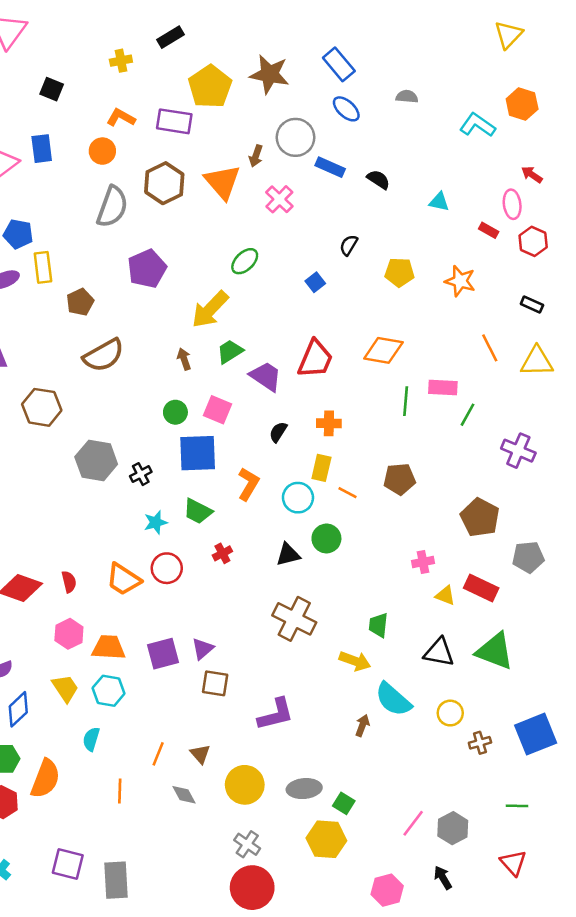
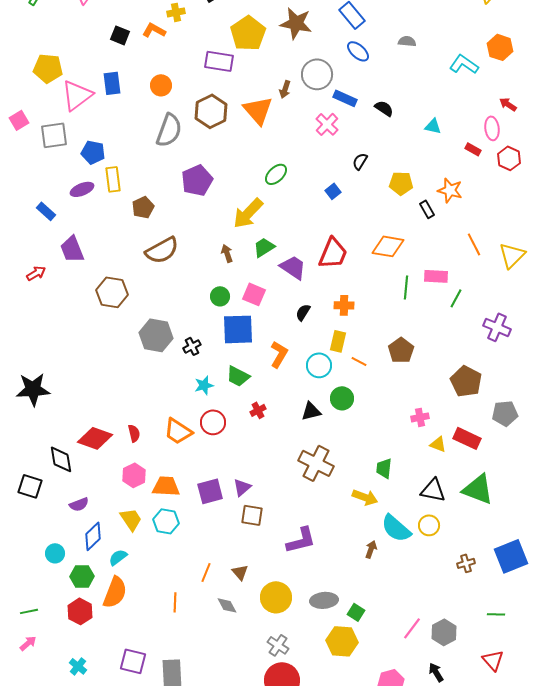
orange L-shape: (121, 118) -> (154, 30), moved
pink cross: (279, 199) -> (327, 124), moved
black rectangle: (532, 305) -> (427, 209), moved, turned 36
yellow triangle: (537, 361) -> (512, 255), turned -44
brown pentagon: (399, 479) -> (401, 350), turned -30
yellow circle: (450, 713) -> (429, 525), moved
cyan semicircle: (91, 739) -> (118, 557), moved, turned 36

